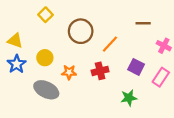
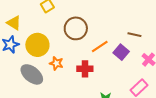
yellow circle: (45, 58) -> (37, 45), size x1.5
purple square: (136, 67) -> (121, 52), moved

